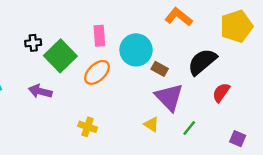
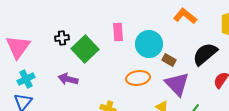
orange ellipse: (97, 72) -> (138, 78), moved, turned 35

